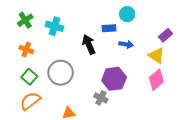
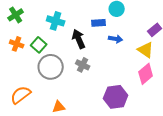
cyan cross: (54, 26) -> (56, 21), moved
green square: (29, 77) -> (39, 45), moved
purple hexagon: (114, 79) -> (116, 97), moved
gray cross: (101, 98) -> (83, 65), moved

